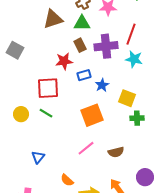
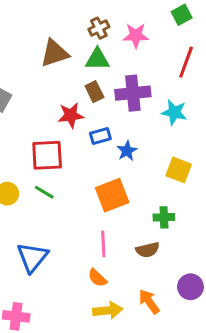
red line: (131, 34) -> (186, 62), moved
yellow square: (127, 98) -> (179, 170), moved
green cross: (137, 118) -> (164, 217), moved
pink line: (86, 148) -> (103, 244), turned -54
blue triangle: (38, 157) -> (32, 257), size x1.6
orange semicircle: (67, 180) -> (97, 278), moved

